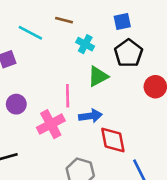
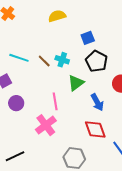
brown line: (64, 20) -> (44, 61), moved, turned 40
purple circle: (16, 104) -> (16, 103), moved
blue arrow: (90, 116) -> (97, 102), moved, turned 78

